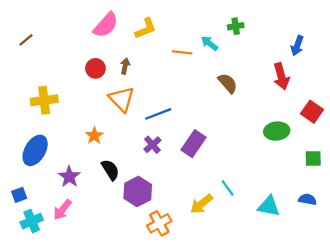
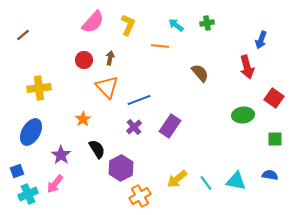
yellow L-shape: (146, 28) -> (128, 25), turned -45
cyan arrow: (209, 43) -> (176, 25), moved
cyan line: (228, 188) -> (206, 183), moved

